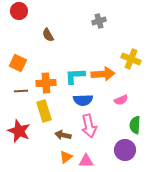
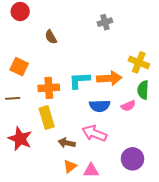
brown line: (21, 91) -> (13, 98), moved
blue semicircle: (83, 100) -> (100, 106), moved
green semicircle: (135, 125) -> (143, 90), moved
pink arrow: (89, 126) -> (94, 133), turned 125

